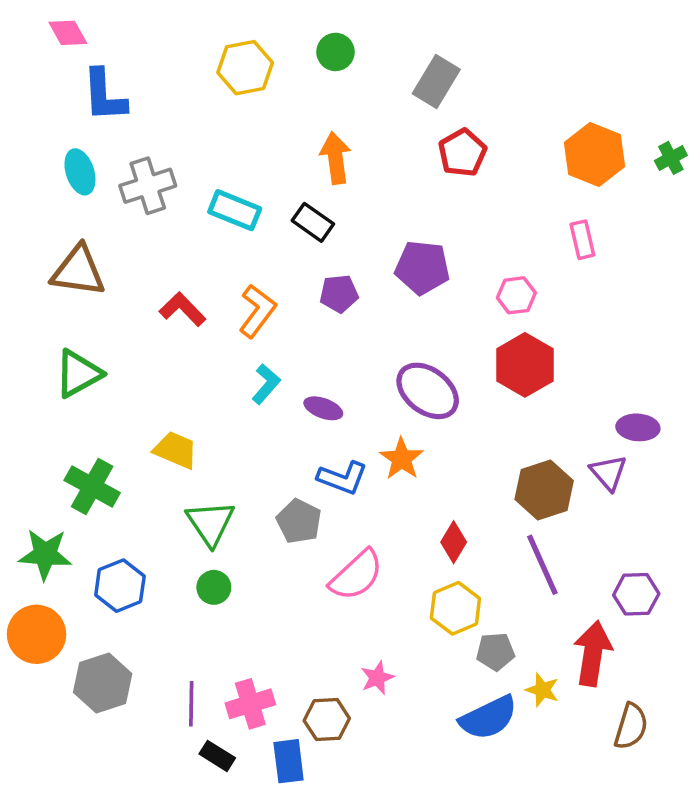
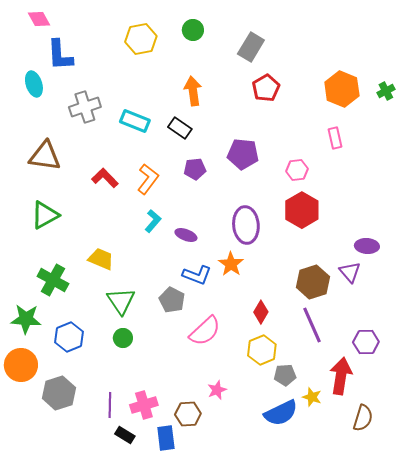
cyan ellipse: (80, 172) -> (34, 84), moved
purple ellipse: (428, 391) -> (246, 225), turned 48

